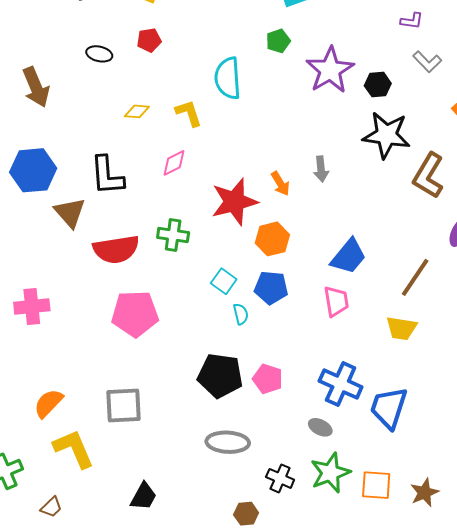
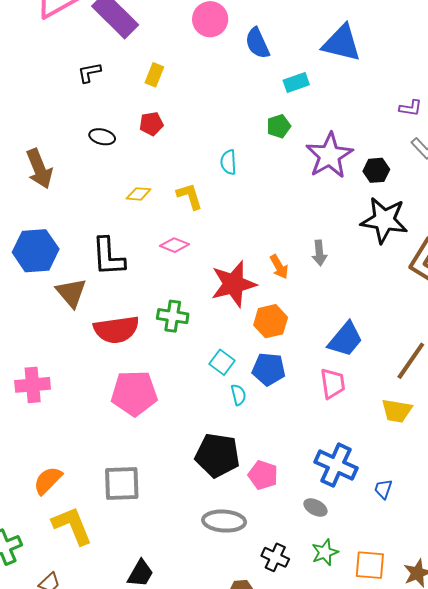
cyan semicircle: (228, 78) -> (228, 162), size x0.6
pink diamond: (174, 163) -> (175, 245), turned 48
pink pentagon: (268, 379) -> (263, 475), moved
blue trapezoid: (389, 408) -> (383, 489), size x0.5
green star: (330, 473) -> (325, 552), size x0.7

